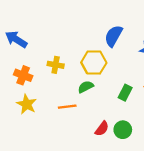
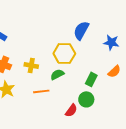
yellow cross: (56, 65) -> (31, 65), moved
green circle: (123, 130) -> (86, 99), moved

